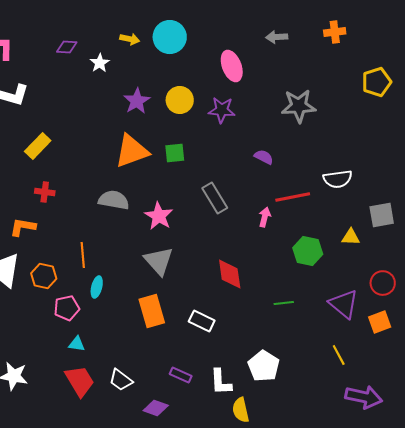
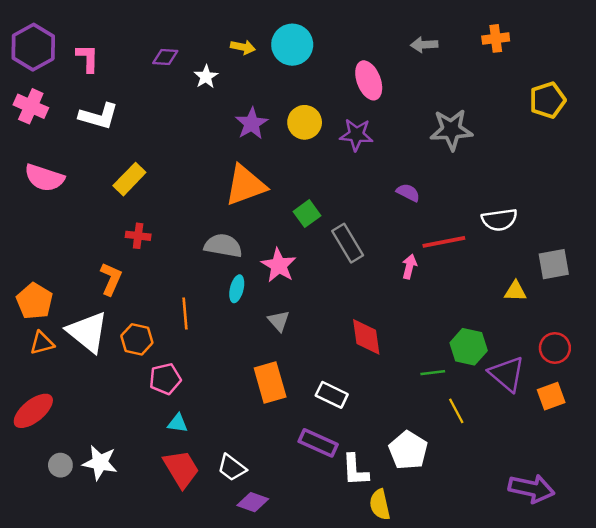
green square: (175, 153) -> (307, 214), moved, turned -30
orange L-shape: (23, 227) -> (111, 279), turned 104
green hexagon: (308, 251) -> (469, 347), moved
gray triangle: (159, 261) -> (279, 321), size x0.6
cyan ellipse: (97, 287) -> (237, 289), moved
yellow line: (339, 355) -> (456, 411), moved
purple rectangle: (181, 375) -> (318, 443), moved, size x1.4
purple diamond: (156, 408) -> (253, 502), moved

